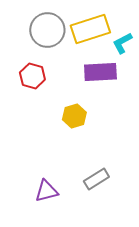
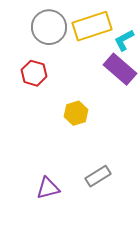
purple rectangle: (100, 72) -> (120, 69), moved, turned 44

